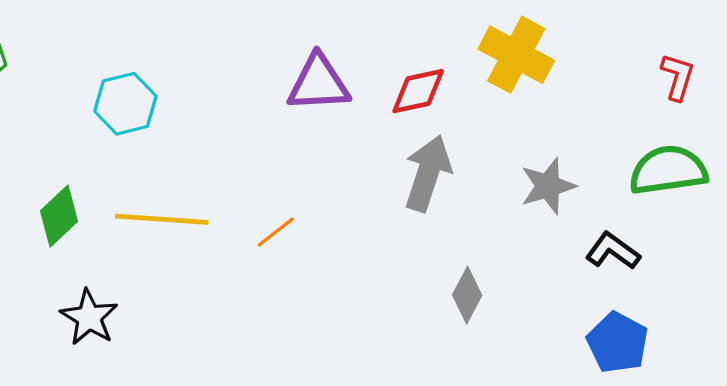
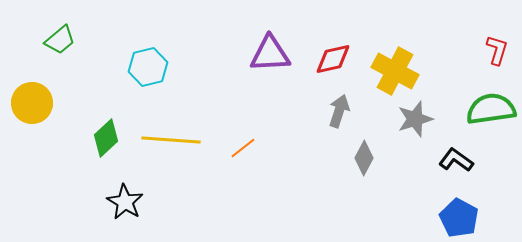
yellow cross: (516, 55) -> (395, 71), moved
gray arrow: (428, 173) -> (339, 111), size x0.7
gray diamond: (467, 295) -> (364, 158), moved

